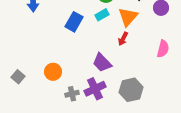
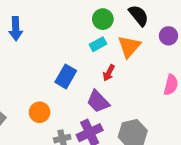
blue rectangle: (74, 22) -> (66, 76), moved
red arrow: (123, 39) -> (109, 73), moved

